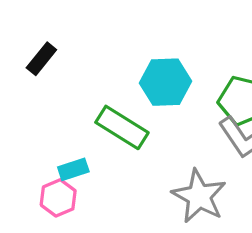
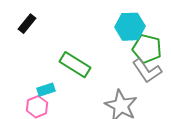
cyan hexagon: (166, 82) -> (130, 27), moved

